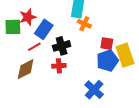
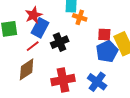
red star: (28, 17) -> (34, 15), moved
red cross: (59, 66) -> (63, 80), moved, size x1.6

